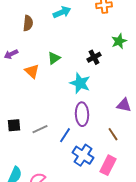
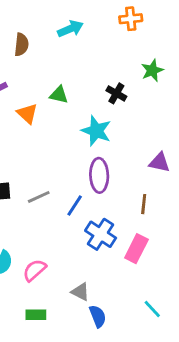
black cross: (94, 57) -> (116, 93), turned -32
green triangle: (54, 58) -> (59, 95), turned 48
brown line: (113, 134) -> (144, 204), turned 40

